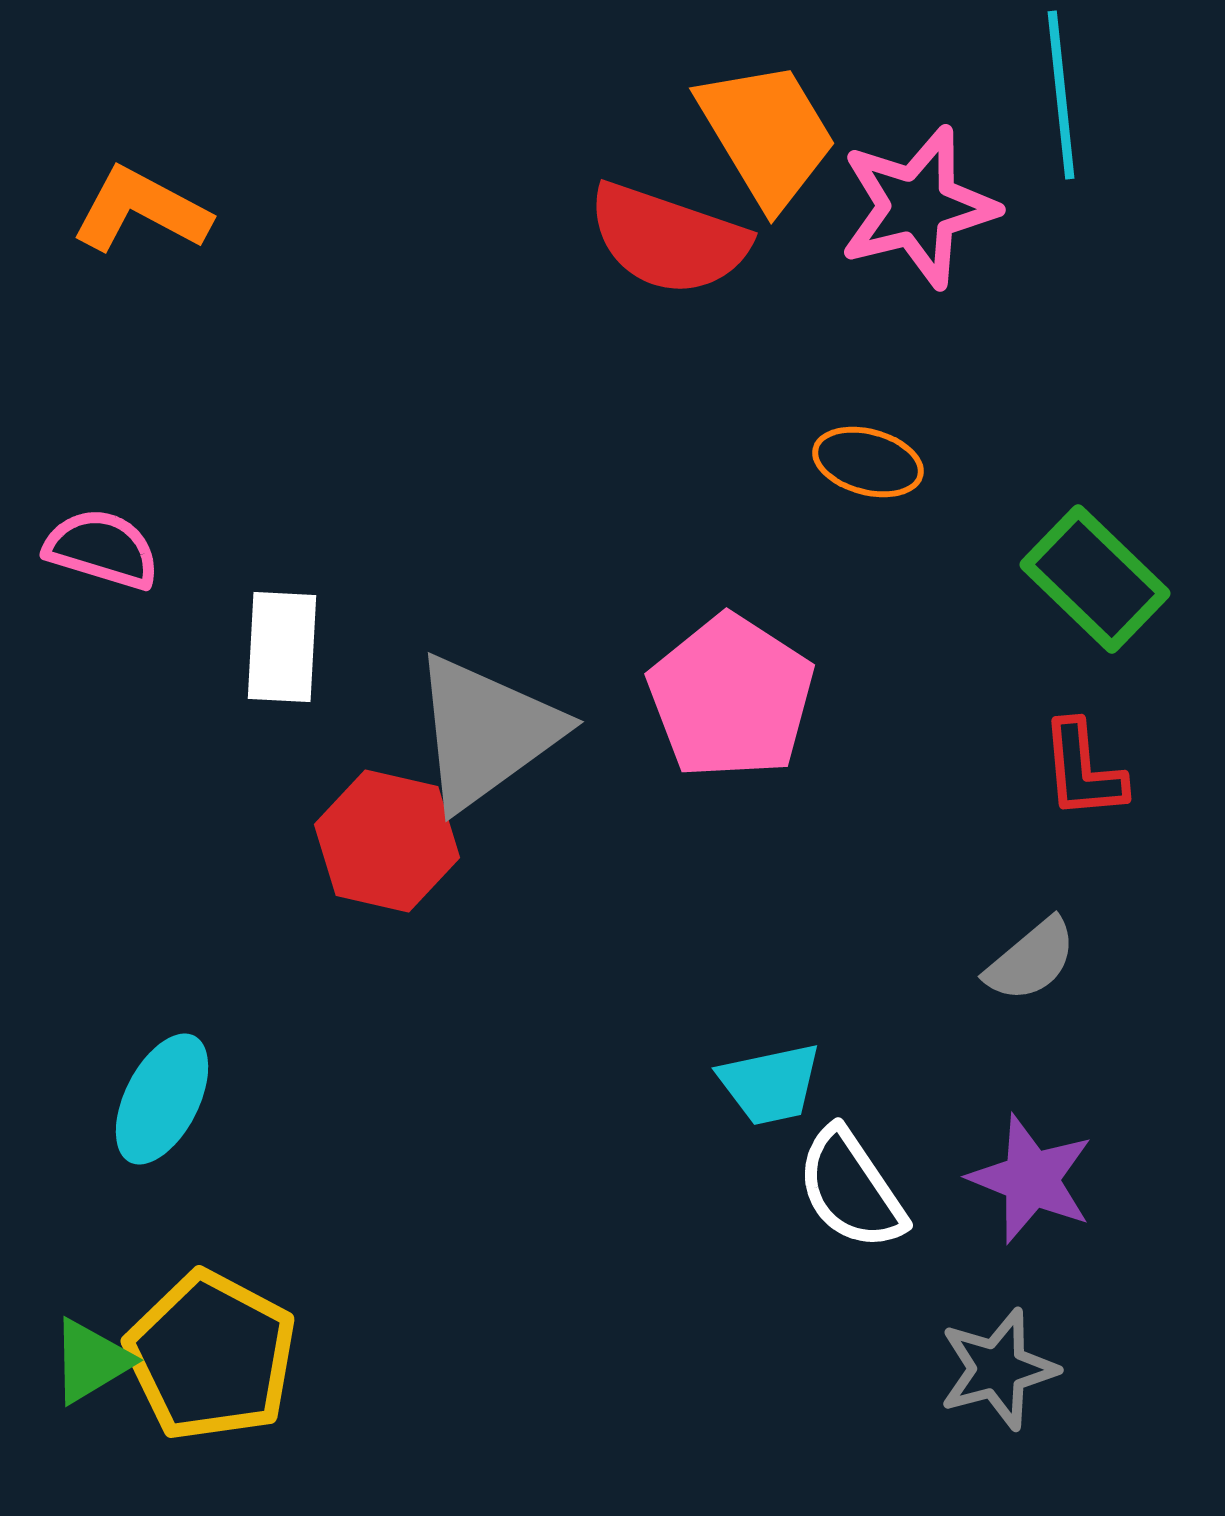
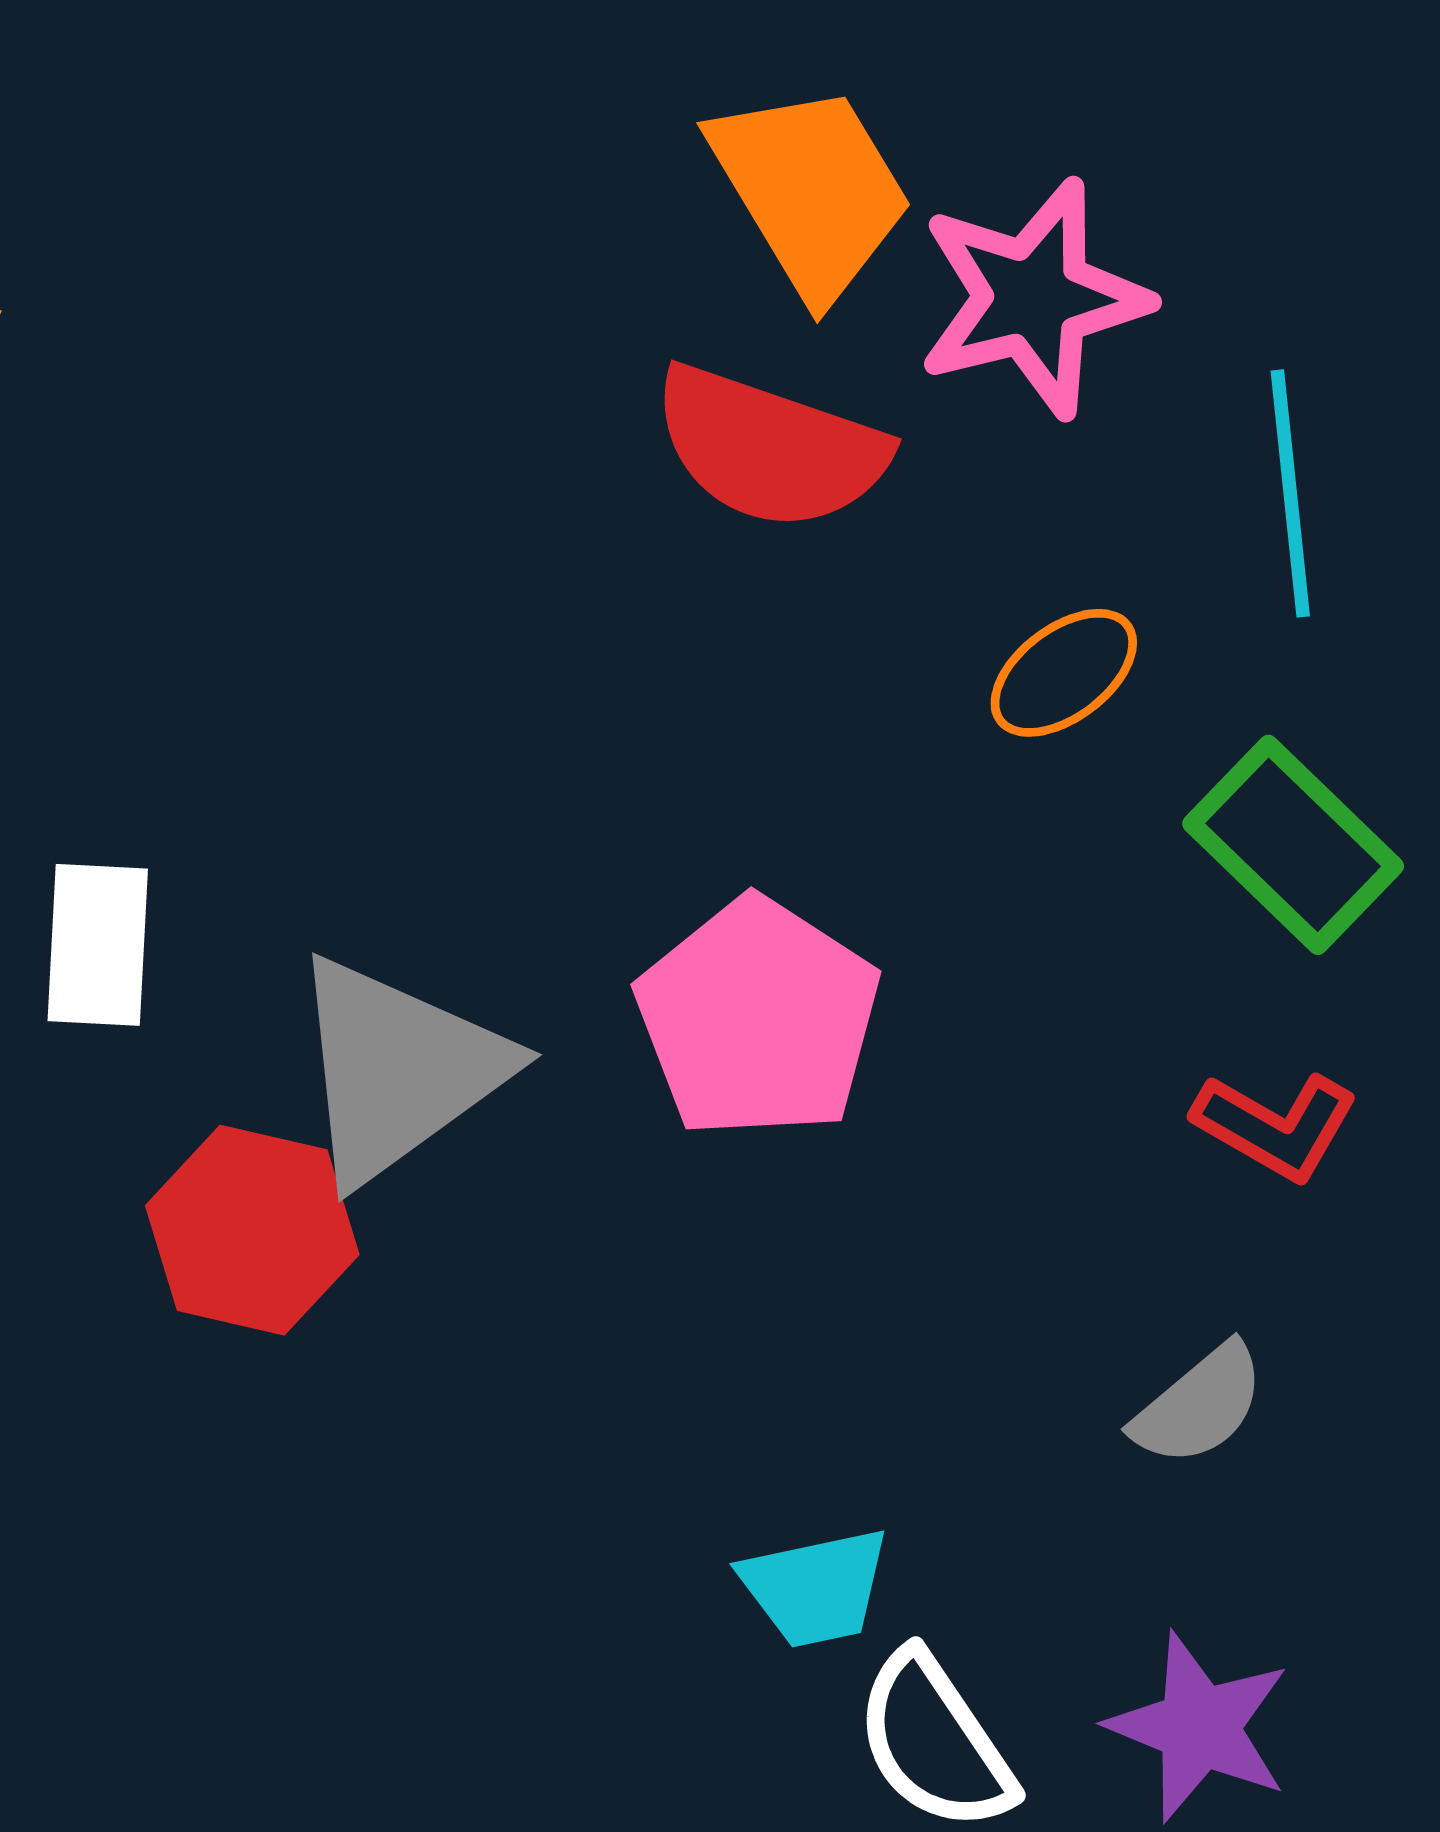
cyan line: (1061, 95) -> (1290, 493), moved
red semicircle: (668, 239) -> (770, 448), moved
orange ellipse: (868, 462) -> (1064, 673), moved, turned -52
red L-shape: (1083, 770) -> (1276, 1126), turned -55

